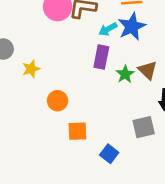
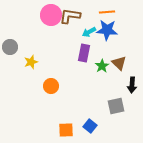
blue star: (132, 26) -> (107, 30), turned 30
orange square: (77, 131) -> (66, 130), moved

